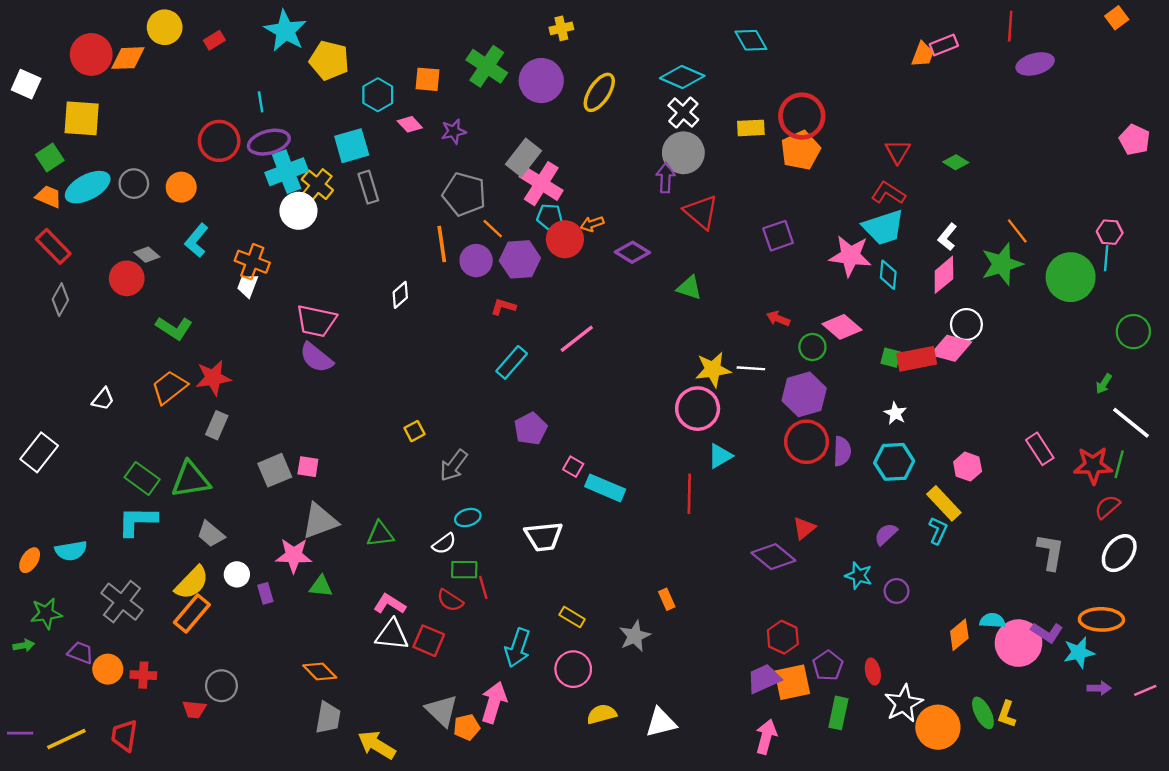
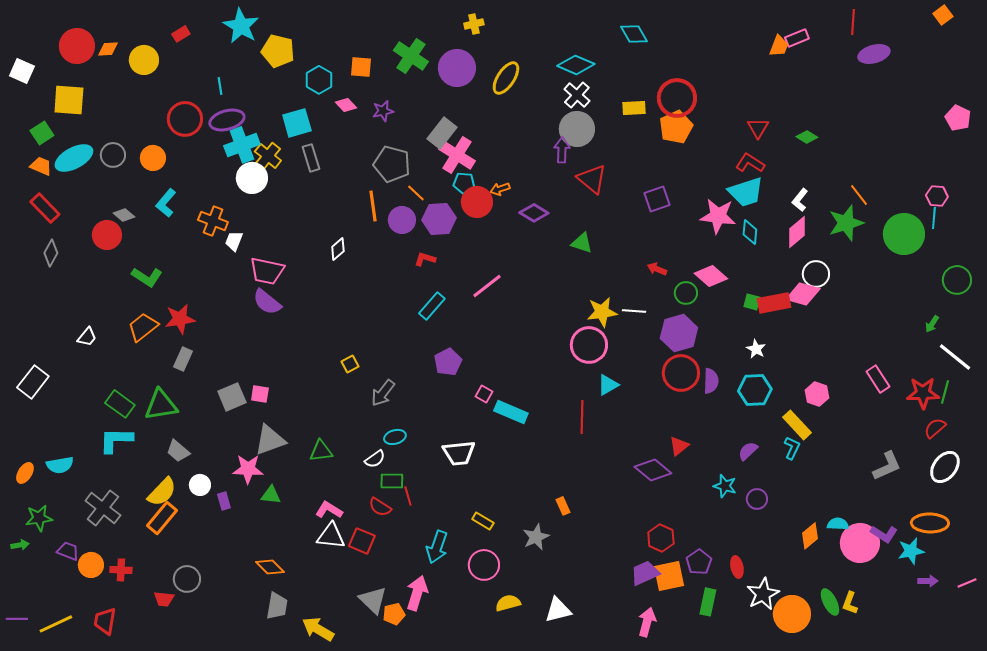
yellow circle: (165, 27) -> (144, 60), moved
orange diamond: (128, 58) -> (108, 49), size x0.7
white trapezoid: (248, 285) -> (234, 241), moved
gray L-shape: (1050, 552) -> (887, 466), turned 56

